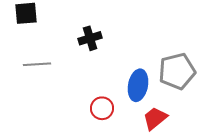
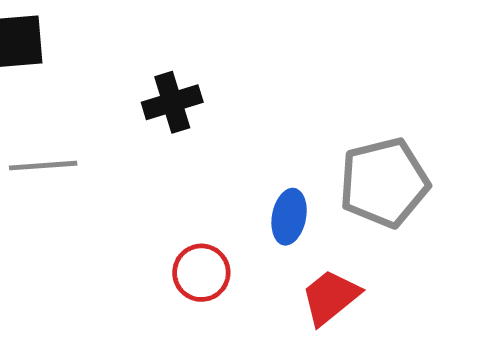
blue ellipse: (138, 85) -> (289, 217), size x0.7

